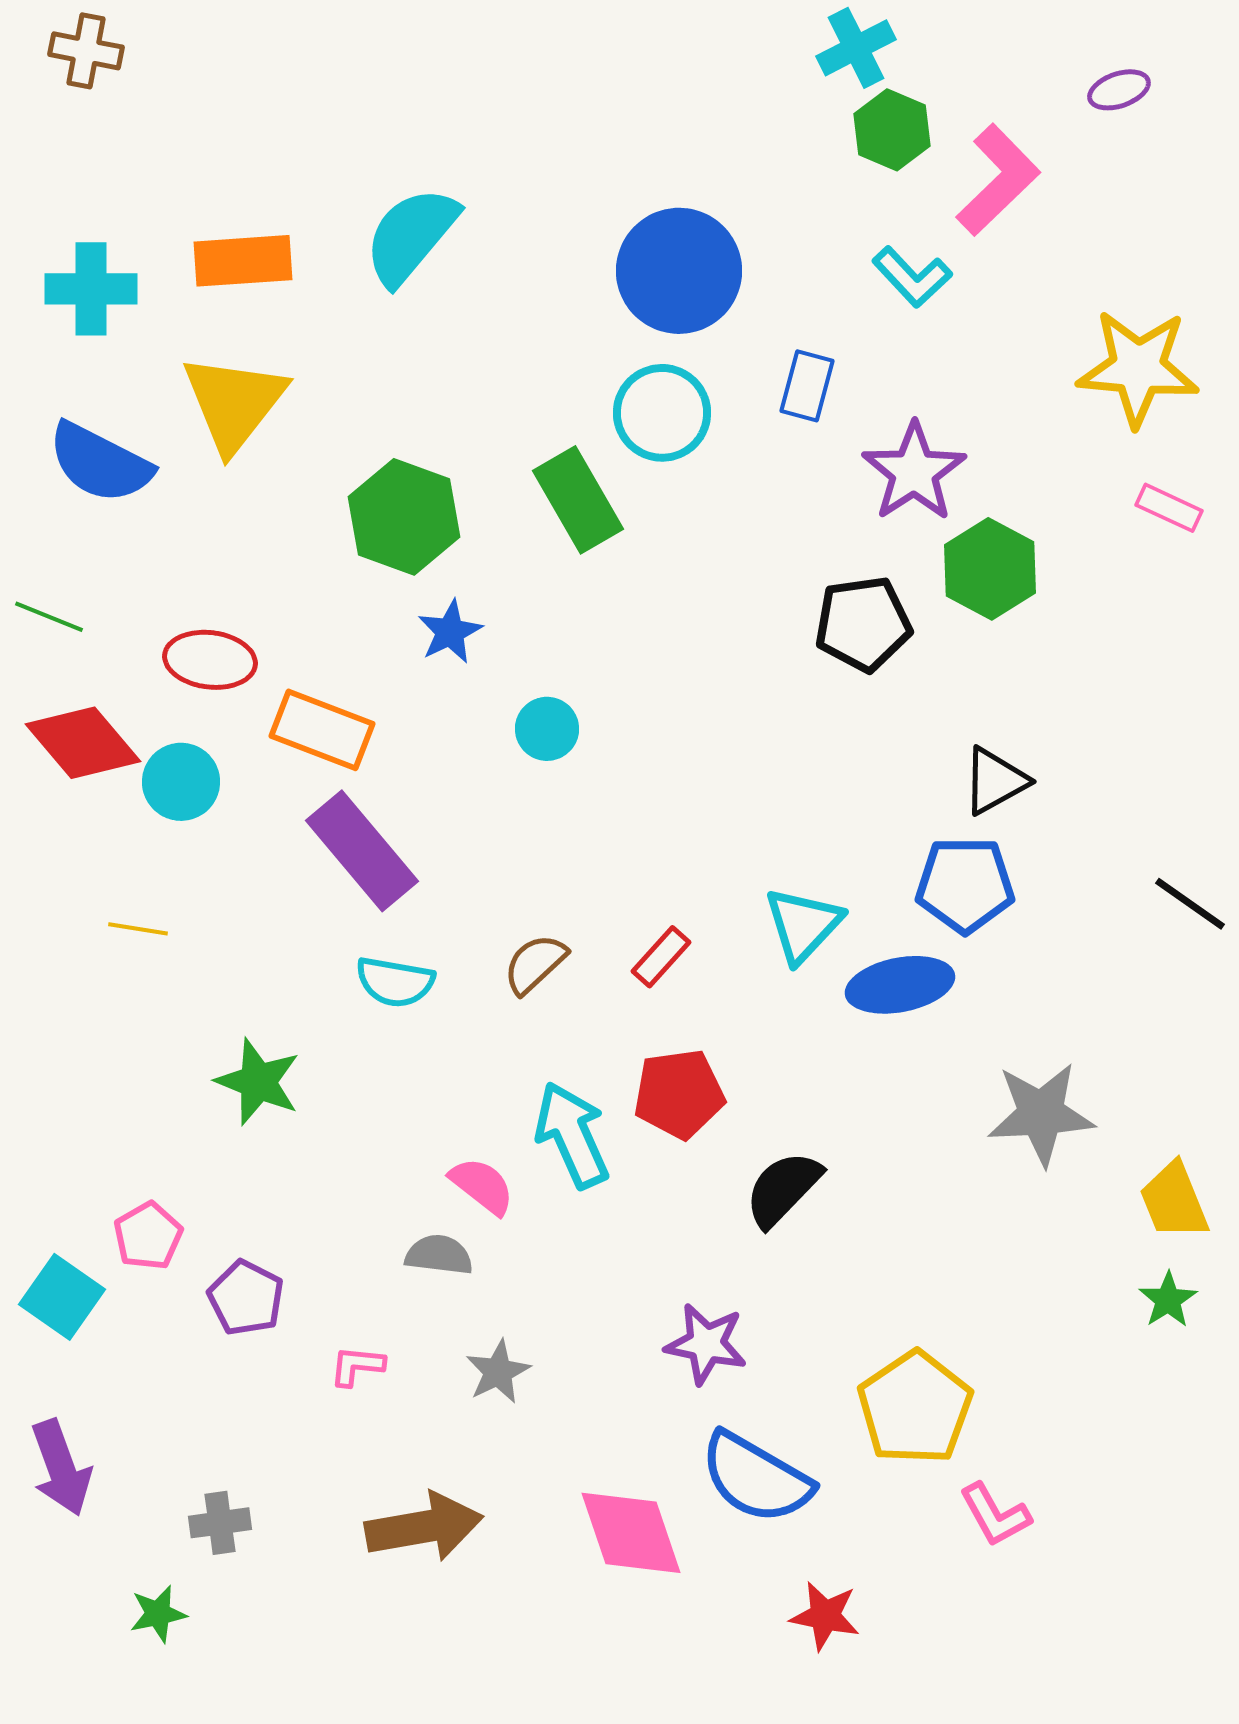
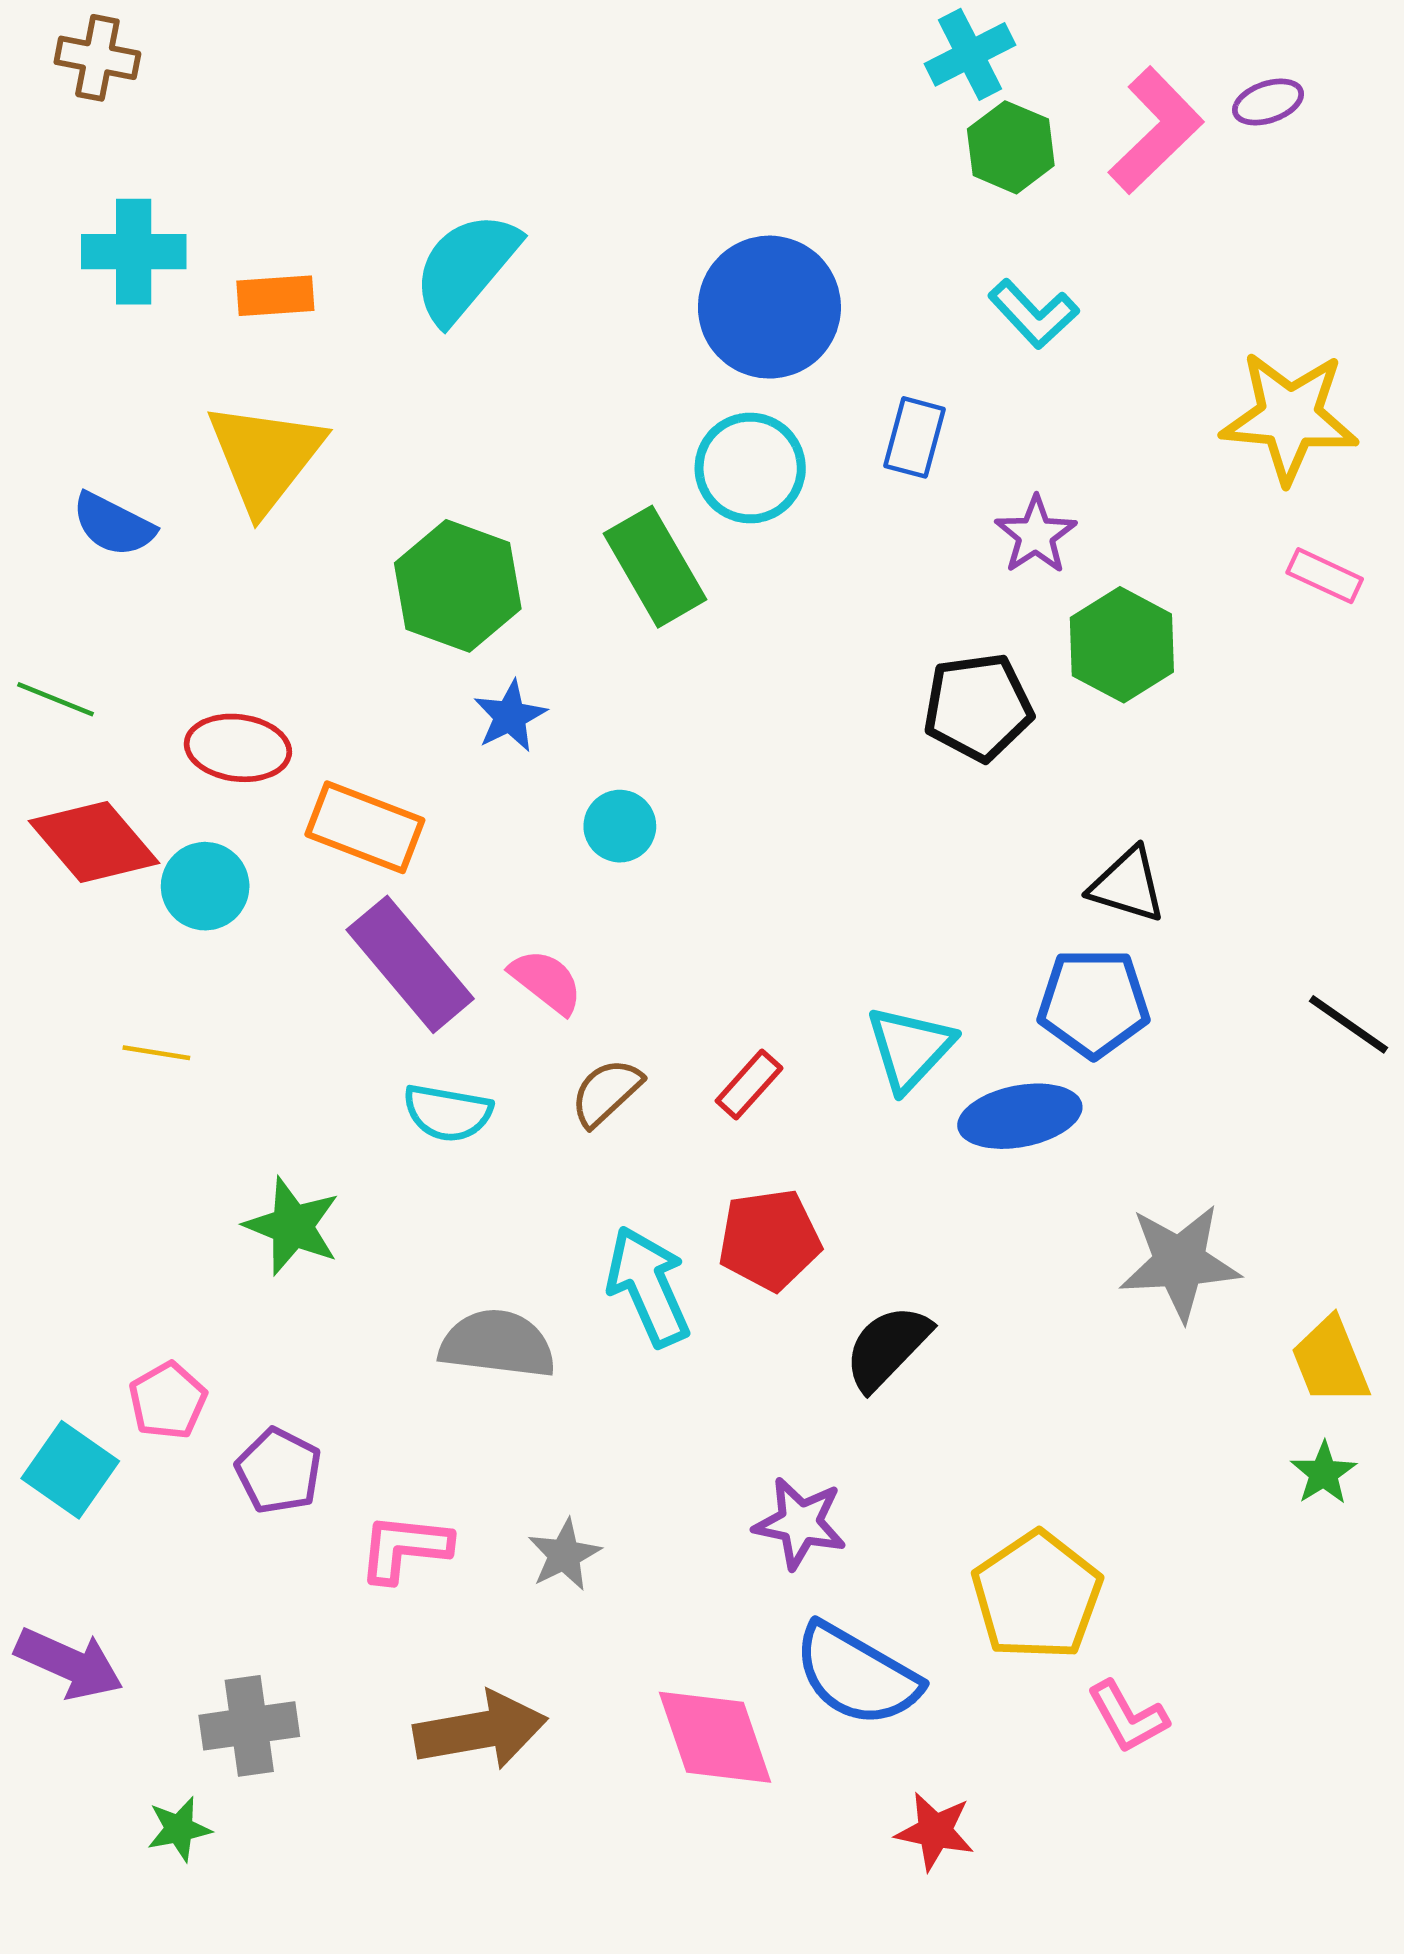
pink L-shape: (998, 180) -> (1156, 130), moved
orange rectangle: (243, 261) -> (275, 296), size x0.7
cyan cross: (91, 289) -> (134, 252), moved
blue semicircle: (100, 463) -> (113, 525), size x0.7
purple star: (914, 472) -> (1036, 535), size x0.7
black triangle: (995, 781) -> (1128, 885), turned 46
pink semicircle: (482, 1186) -> (546, 981), moved
gray semicircle: (439, 1255) -> (497, 1344), moved, size x1.5
pink L-shape: (357, 1366) -> (405, 1548), size x1.5
purple arrow: (61, 1468) -> (69, 1664), turned -46
gray cross: (220, 1523) -> (249, 1726), size x1.4

